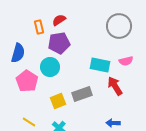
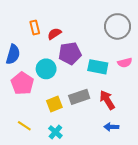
red semicircle: (59, 20) -> (54, 34), moved
purple pentagon: (59, 43) -> (70, 53), moved
red arrow: (115, 86) -> (107, 100), moved

